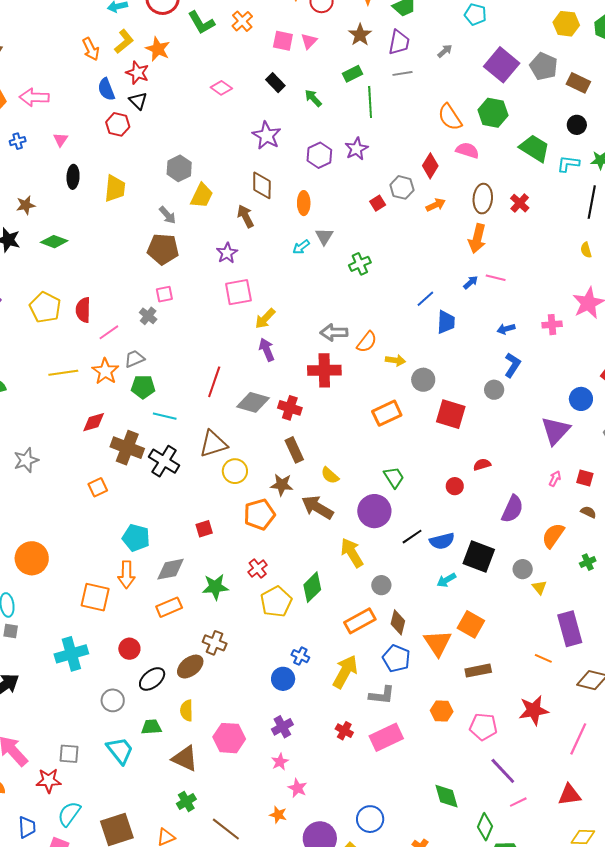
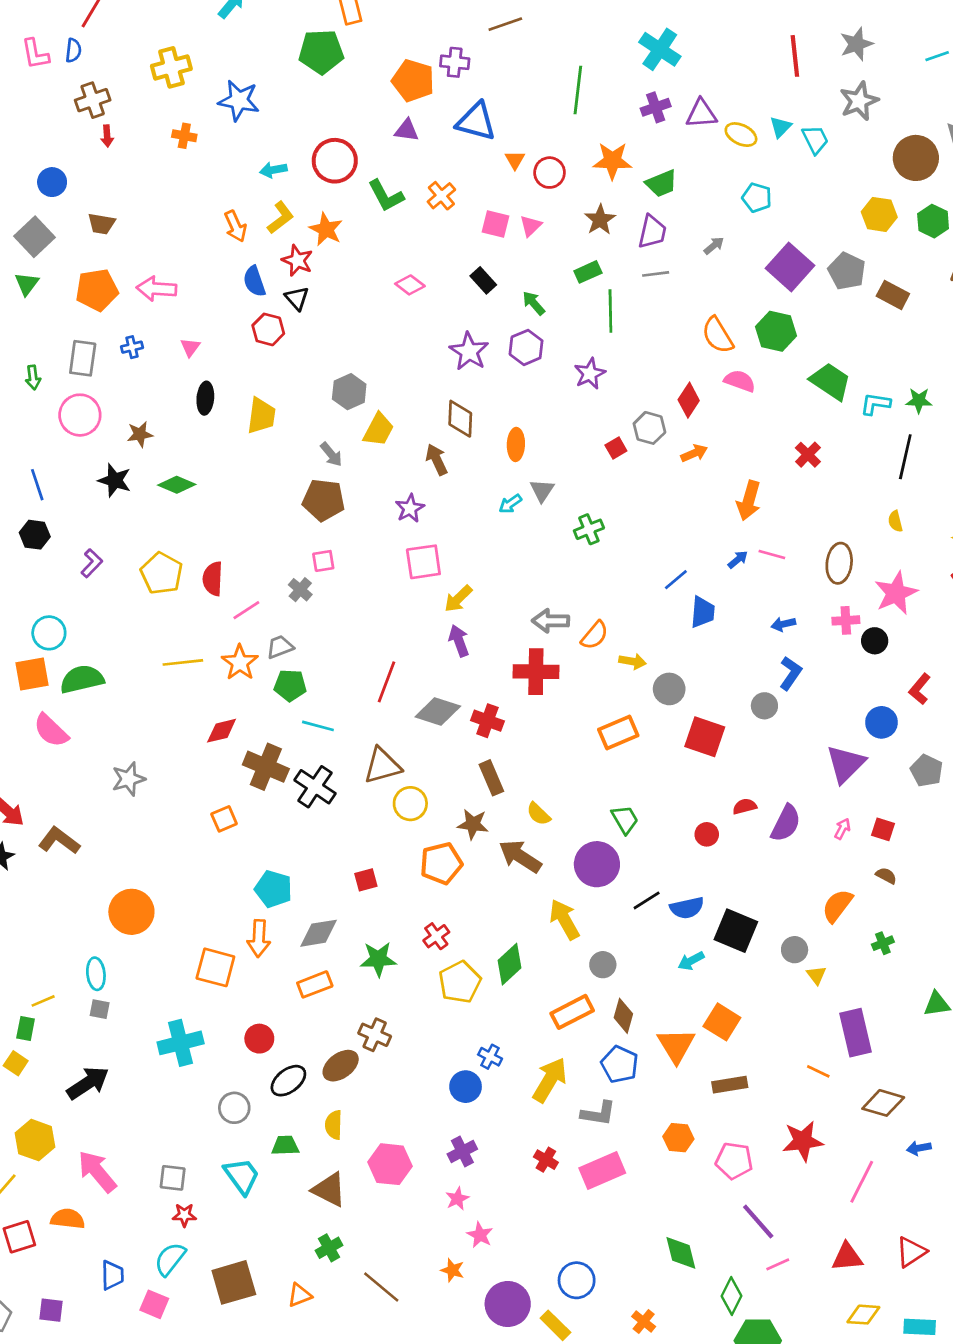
black circle: (577, 125) -> (875, 641), moved
purple hexagon: (319, 155) -> (526, 347), moved
brown ellipse: (483, 199) -> (839, 563), moved
purple semicircle: (512, 509) -> (786, 823), moved
red star: (49, 781) -> (184, 1215), moved, size x0.7

